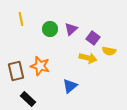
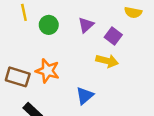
green circle: (50, 29) -> (49, 25), moved
yellow semicircle: (109, 51) -> (133, 12), moved
brown rectangle: (16, 71) -> (18, 77), turned -60

